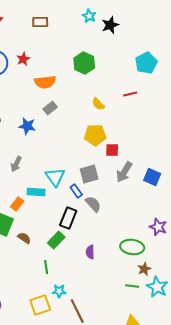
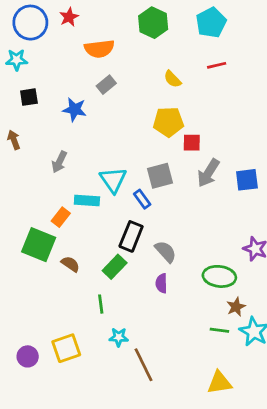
cyan pentagon: (146, 63) -> (211, 23), moved
blue square: (152, 177) -> (247, 180), turned -30
gray semicircle: (93, 204) -> (166, 252), moved
yellow square: (40, 305) -> (66, 348), moved

